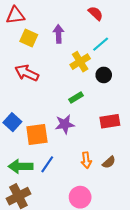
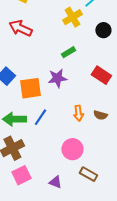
black circle: (104, 75) -> (103, 30), moved
red rectangle: (110, 121) -> (101, 75), turned 42
brown semicircle: (109, 162) -> (100, 115), turned 56

